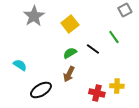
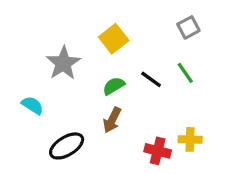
gray square: (125, 10) -> (188, 27), moved
gray star: (34, 16) -> (63, 63), moved
green line: (114, 37) -> (185, 73), moved

